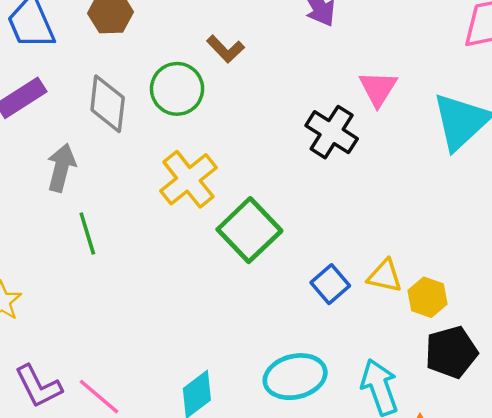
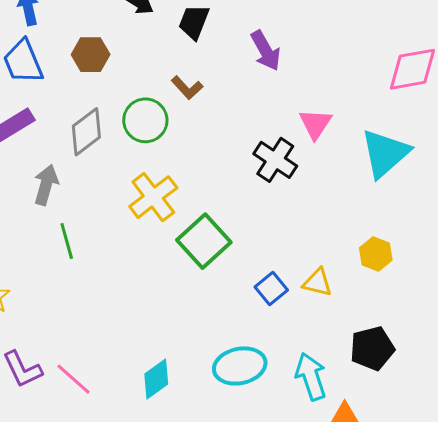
gray diamond: (108, 104) -> (86, 132), turned 45
yellow hexagon: (428, 297) -> (376, 254), moved

